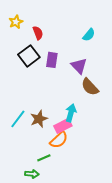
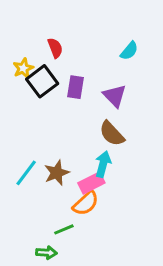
yellow star: (16, 22) -> (23, 68), moved
brown semicircle: (90, 87) -> (112, 134), moved

